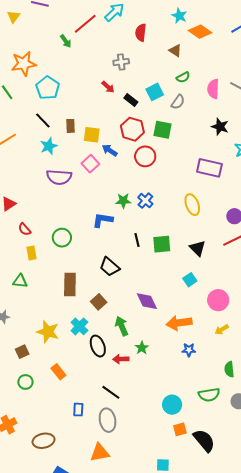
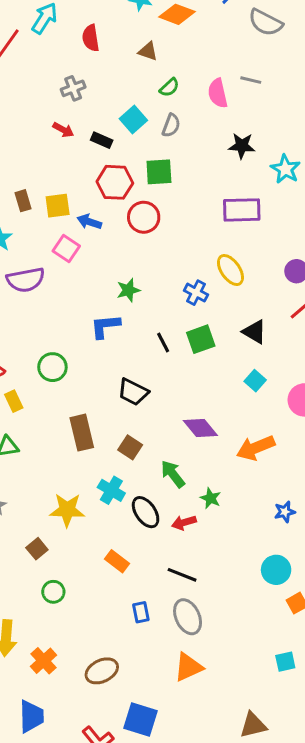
blue cross: (145, 201) -> (196, 293), moved
blue star: (189, 350) -> (285, 512), moved
orange rectangle: (58, 372) -> (117, 561), moved

